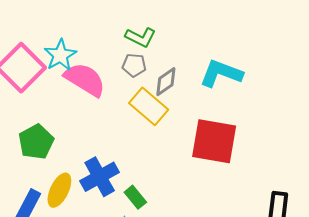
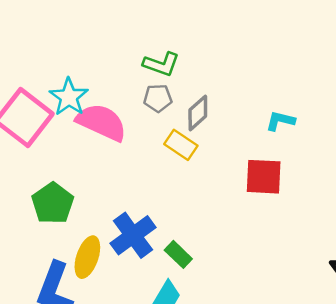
cyan L-shape: (221, 73) -> (280, 121), moved, size x0.6
yellow rectangle: (149, 106) -> (181, 145), size x0.7
red square: (214, 141) -> (264, 177), size x0.7

